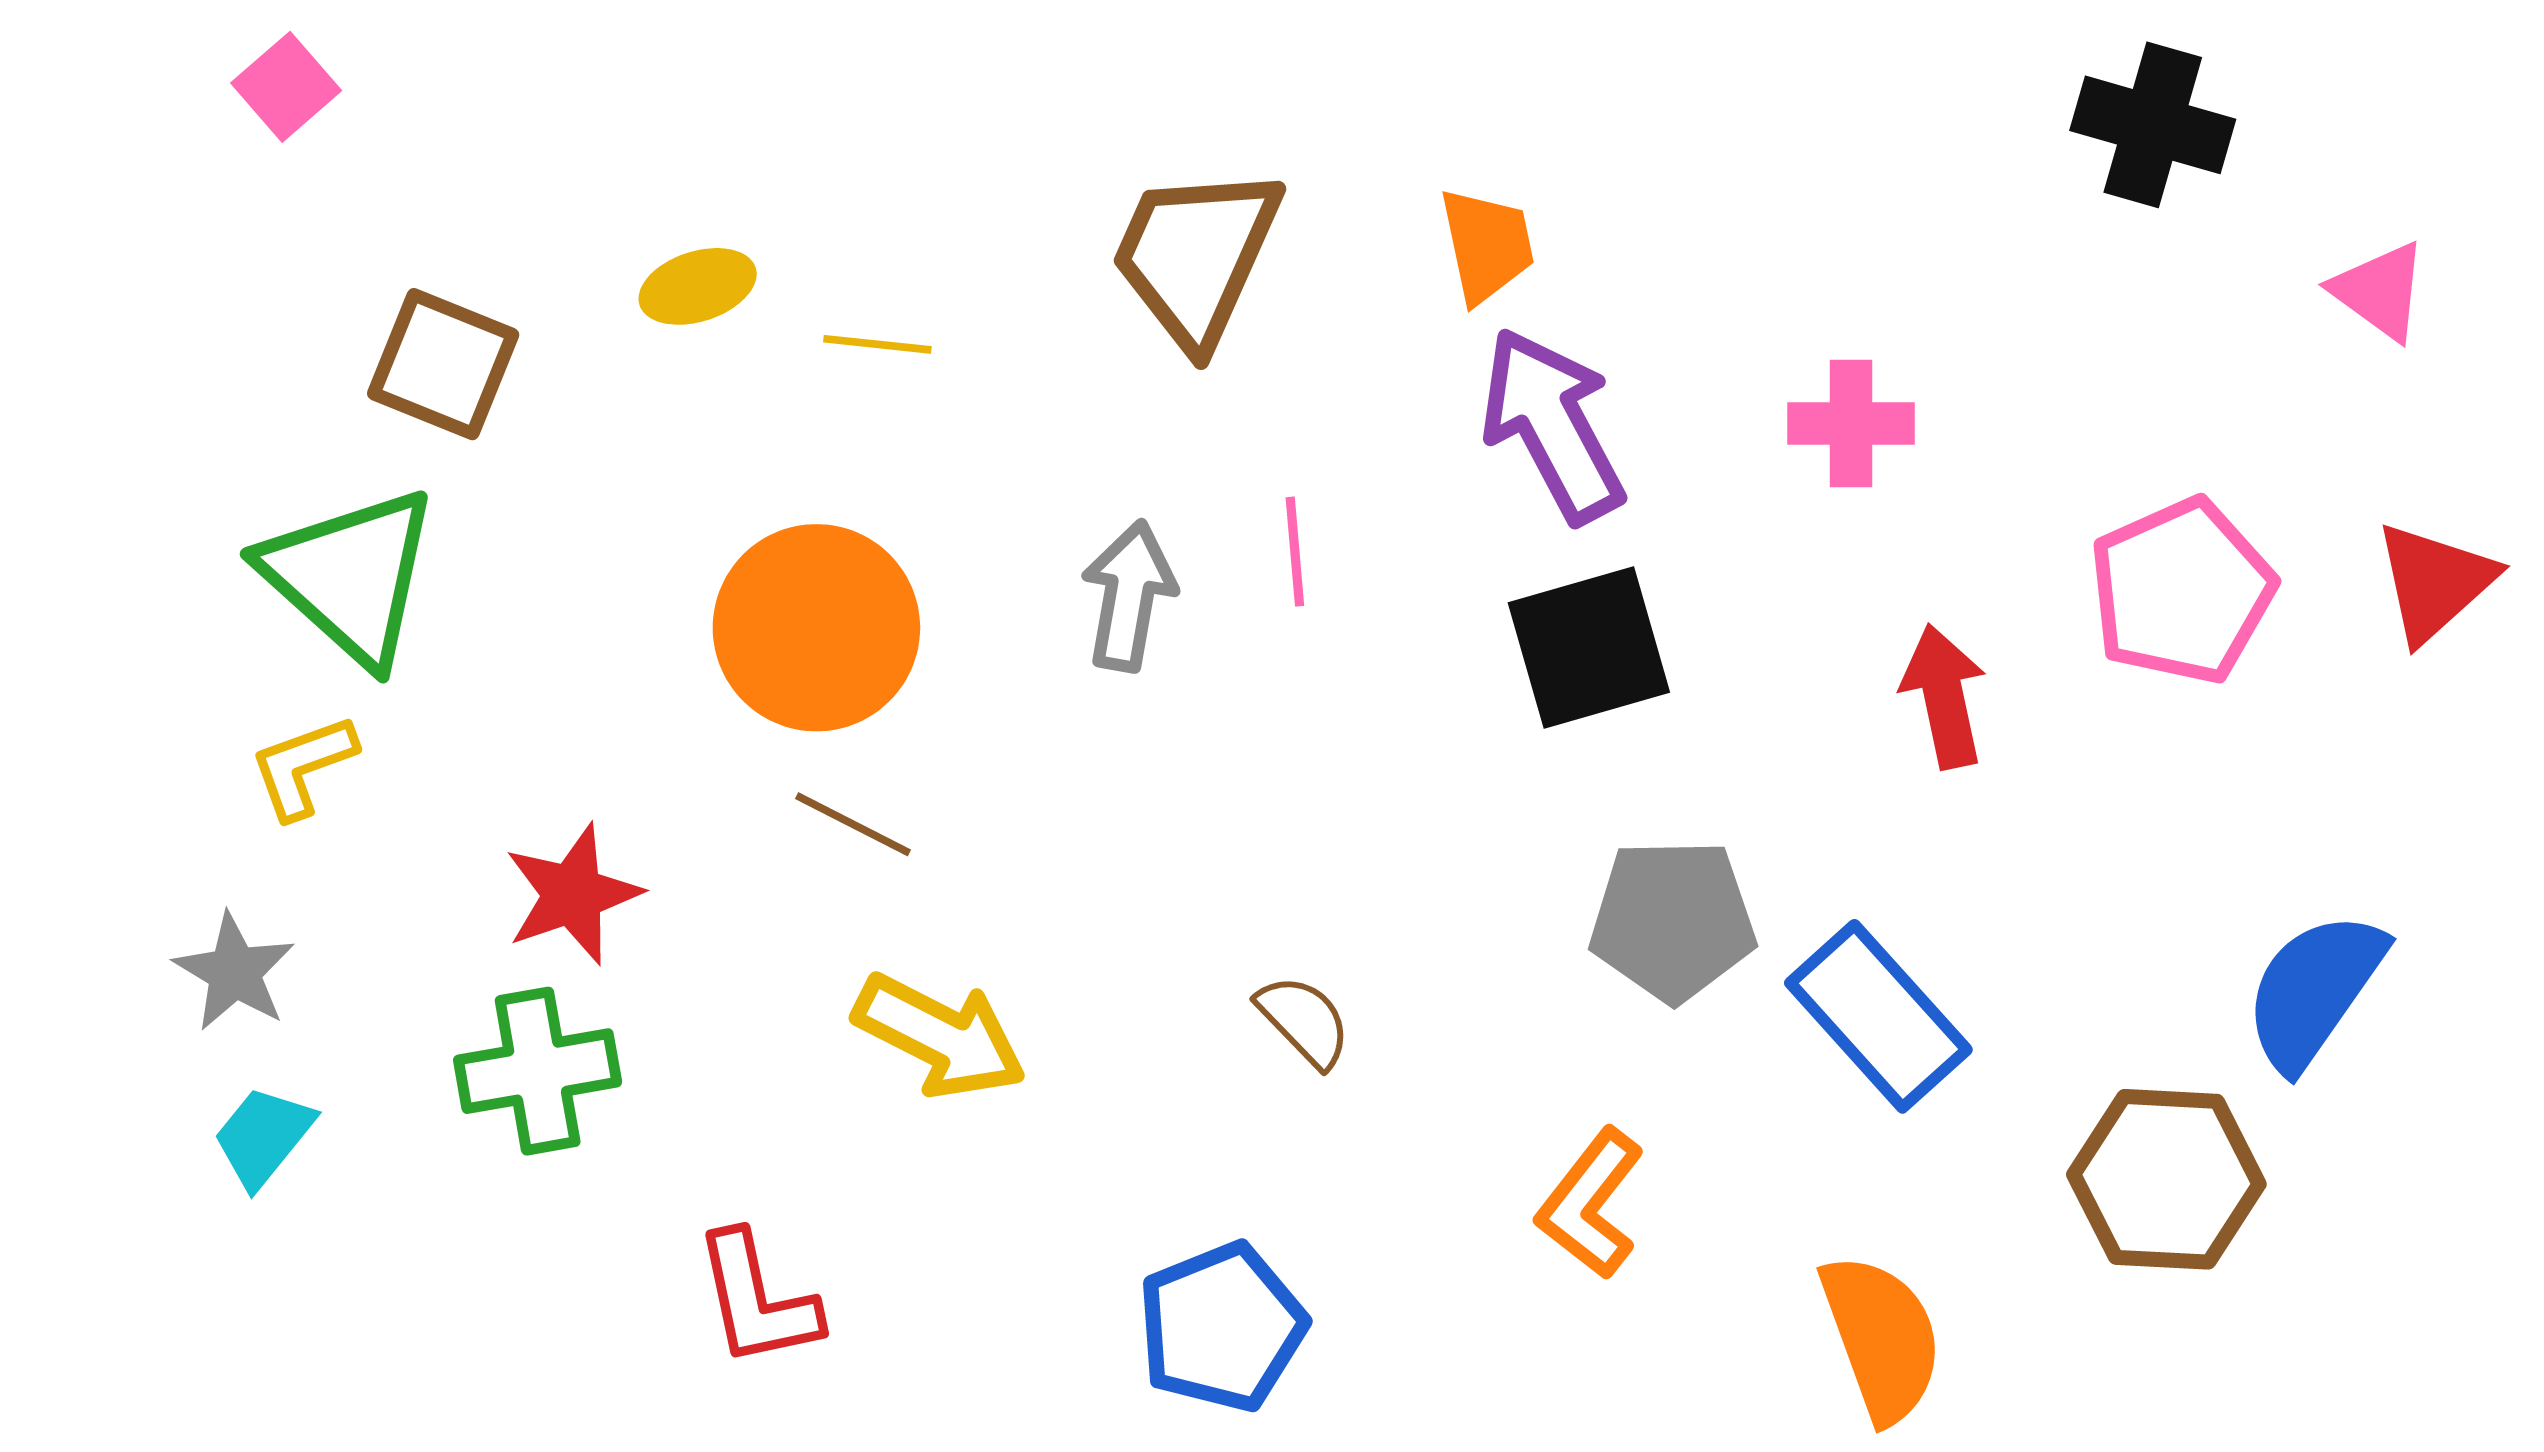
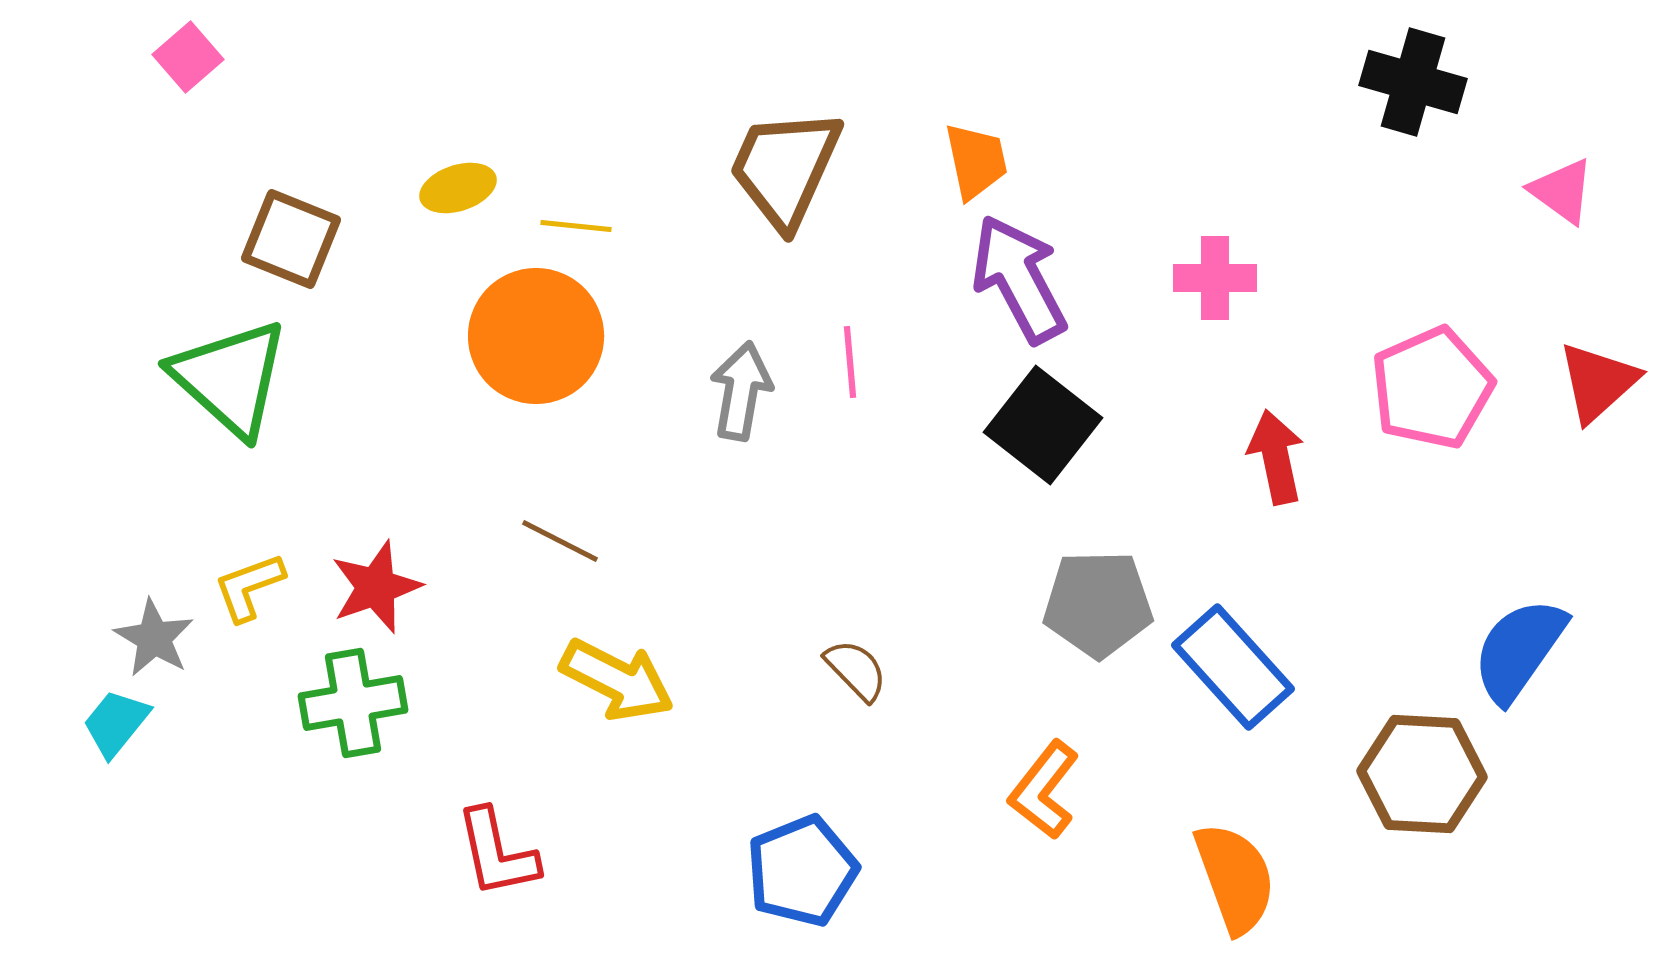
orange circle: (816, 628) -> (536, 336), moved
black square: (1589, 648) -> (1043, 425), turned -36
yellow L-shape: (303, 766) -> (249, 587), moved
cyan trapezoid: (263, 1137) -> (116, 723), moved

